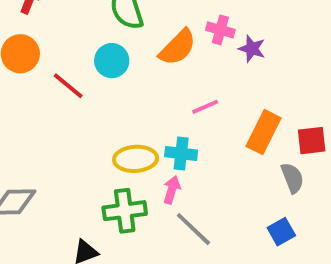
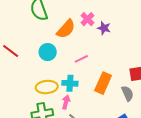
pink cross: (220, 30) -> (87, 19), turned 32
cyan circle: (112, 61) -> (48, 52), moved
orange rectangle: (263, 132) -> (103, 83), moved

